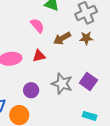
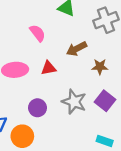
pink semicircle: (37, 26) -> (37, 33), moved
brown star: (86, 38) -> (100, 67), moved

